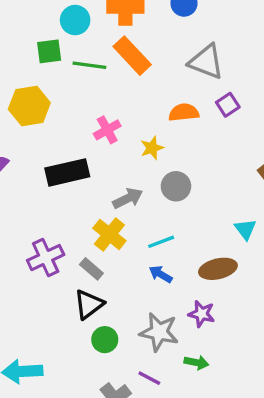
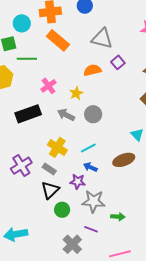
green line: (89, 65) -> (27, 59), moved
gray arrow: (128, 198) -> (66, 115), moved, turned -120
purple star: (202, 314) -> (78, 182), moved

